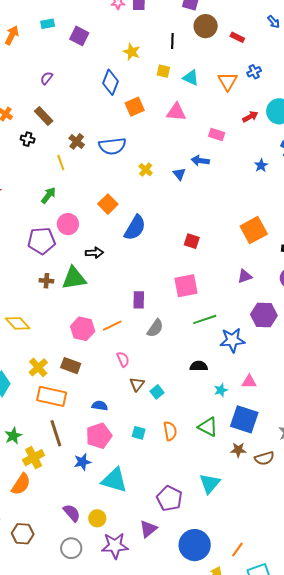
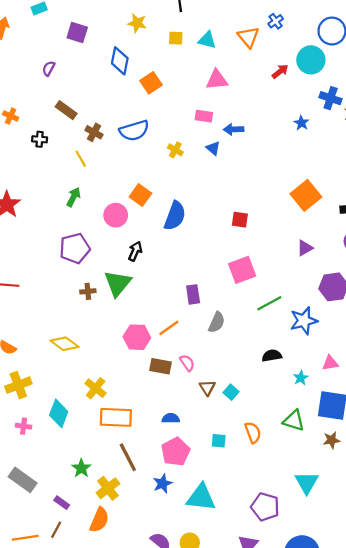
purple square: (79, 36) -> (77, 33), moved
pink triangle: (176, 112) -> (217, 80), moved
brown rectangle: (44, 116) -> (66, 110), moved
pink rectangle: (217, 134) -> (204, 116), moved
pink circle: (68, 224) -> (116, 215), moved
black arrow: (94, 253) -> (135, 251), turned -54
green triangle: (74, 278) -> (118, 283), turned -32
brown rectangle: (71, 366) -> (161, 366), moved

